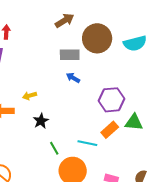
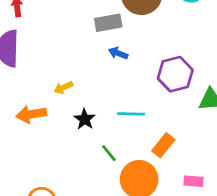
orange rectangle: (110, 130) -> (163, 145), moved
cyan line: (87, 143) -> (131, 114), moved

